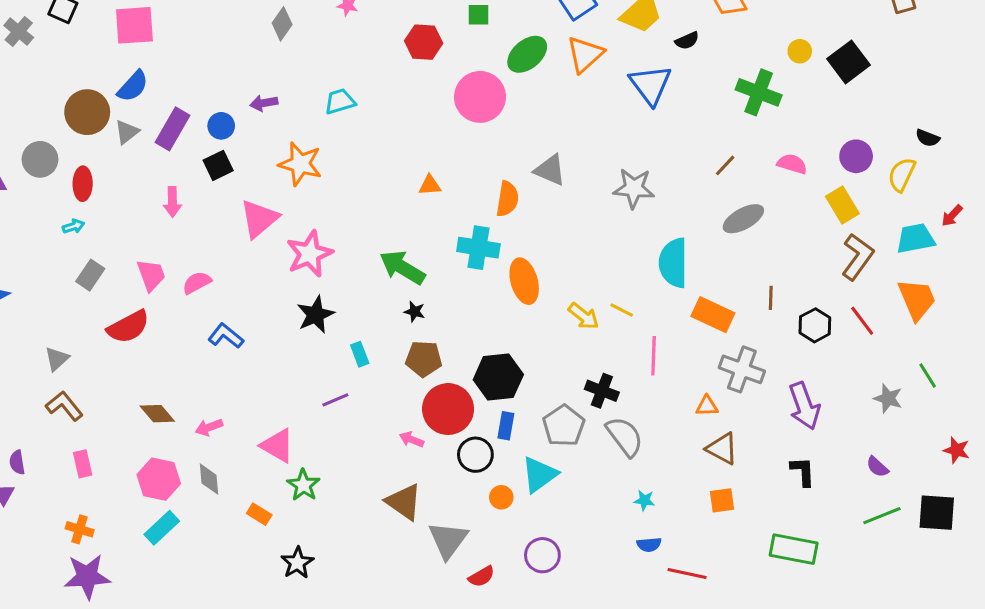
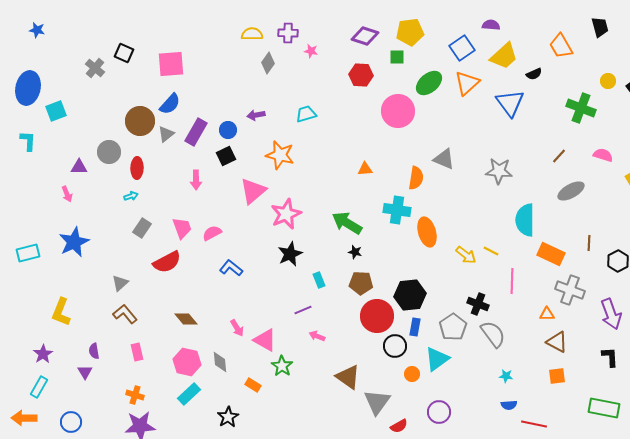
pink arrow: (209, 427) -> (237, 328), moved, turned -102
pink arrow: (411, 439) -> (317, 336), moved
black star: (297, 563) -> (228, 417), moved

